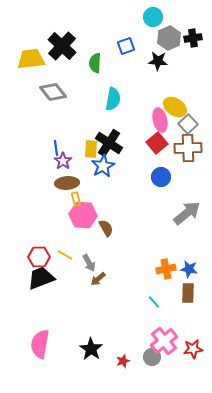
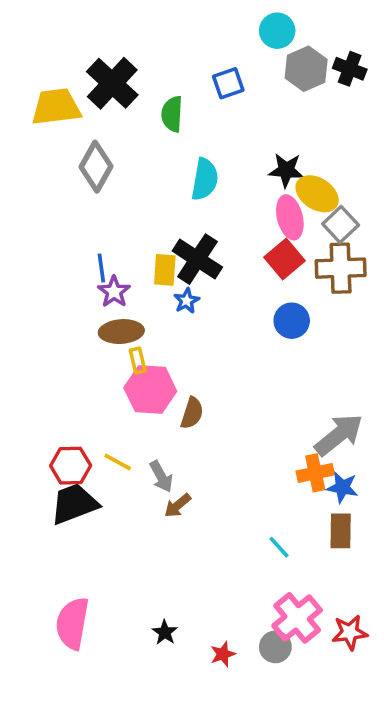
black cross: (193, 38) -> (350, 69), turned 30
black star: (158, 61) -> (286, 170), moved
gray diamond: (53, 92) -> (96, 167), turned 68
blue star: (103, 166) -> (187, 301), size x0.6
gray arrow: (187, 213) -> (339, 435), moved
brown semicircle: (106, 228) -> (192, 413), turned 48
orange cross: (166, 269) -> (315, 473), moved
black star: (91, 349) -> (165, 632), size x0.6

